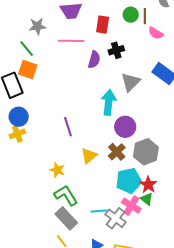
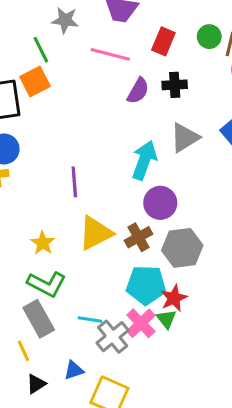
orange square: (28, 70) -> (35, 82), turned 30
yellow triangle: (89, 156) -> (95, 233), size x1.4
green L-shape: (66, 195) -> (47, 284), turned 135

